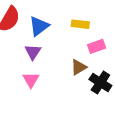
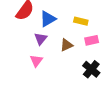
brown triangle: (79, 67) -> (67, 45), moved

